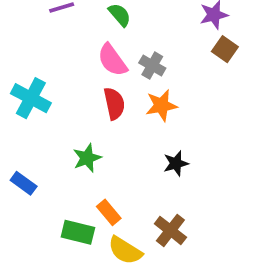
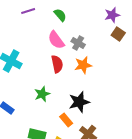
black star: (176, 163) -> (79, 102), moved, size x1.5
orange rectangle: (109, 212) -> (66, 120), moved

